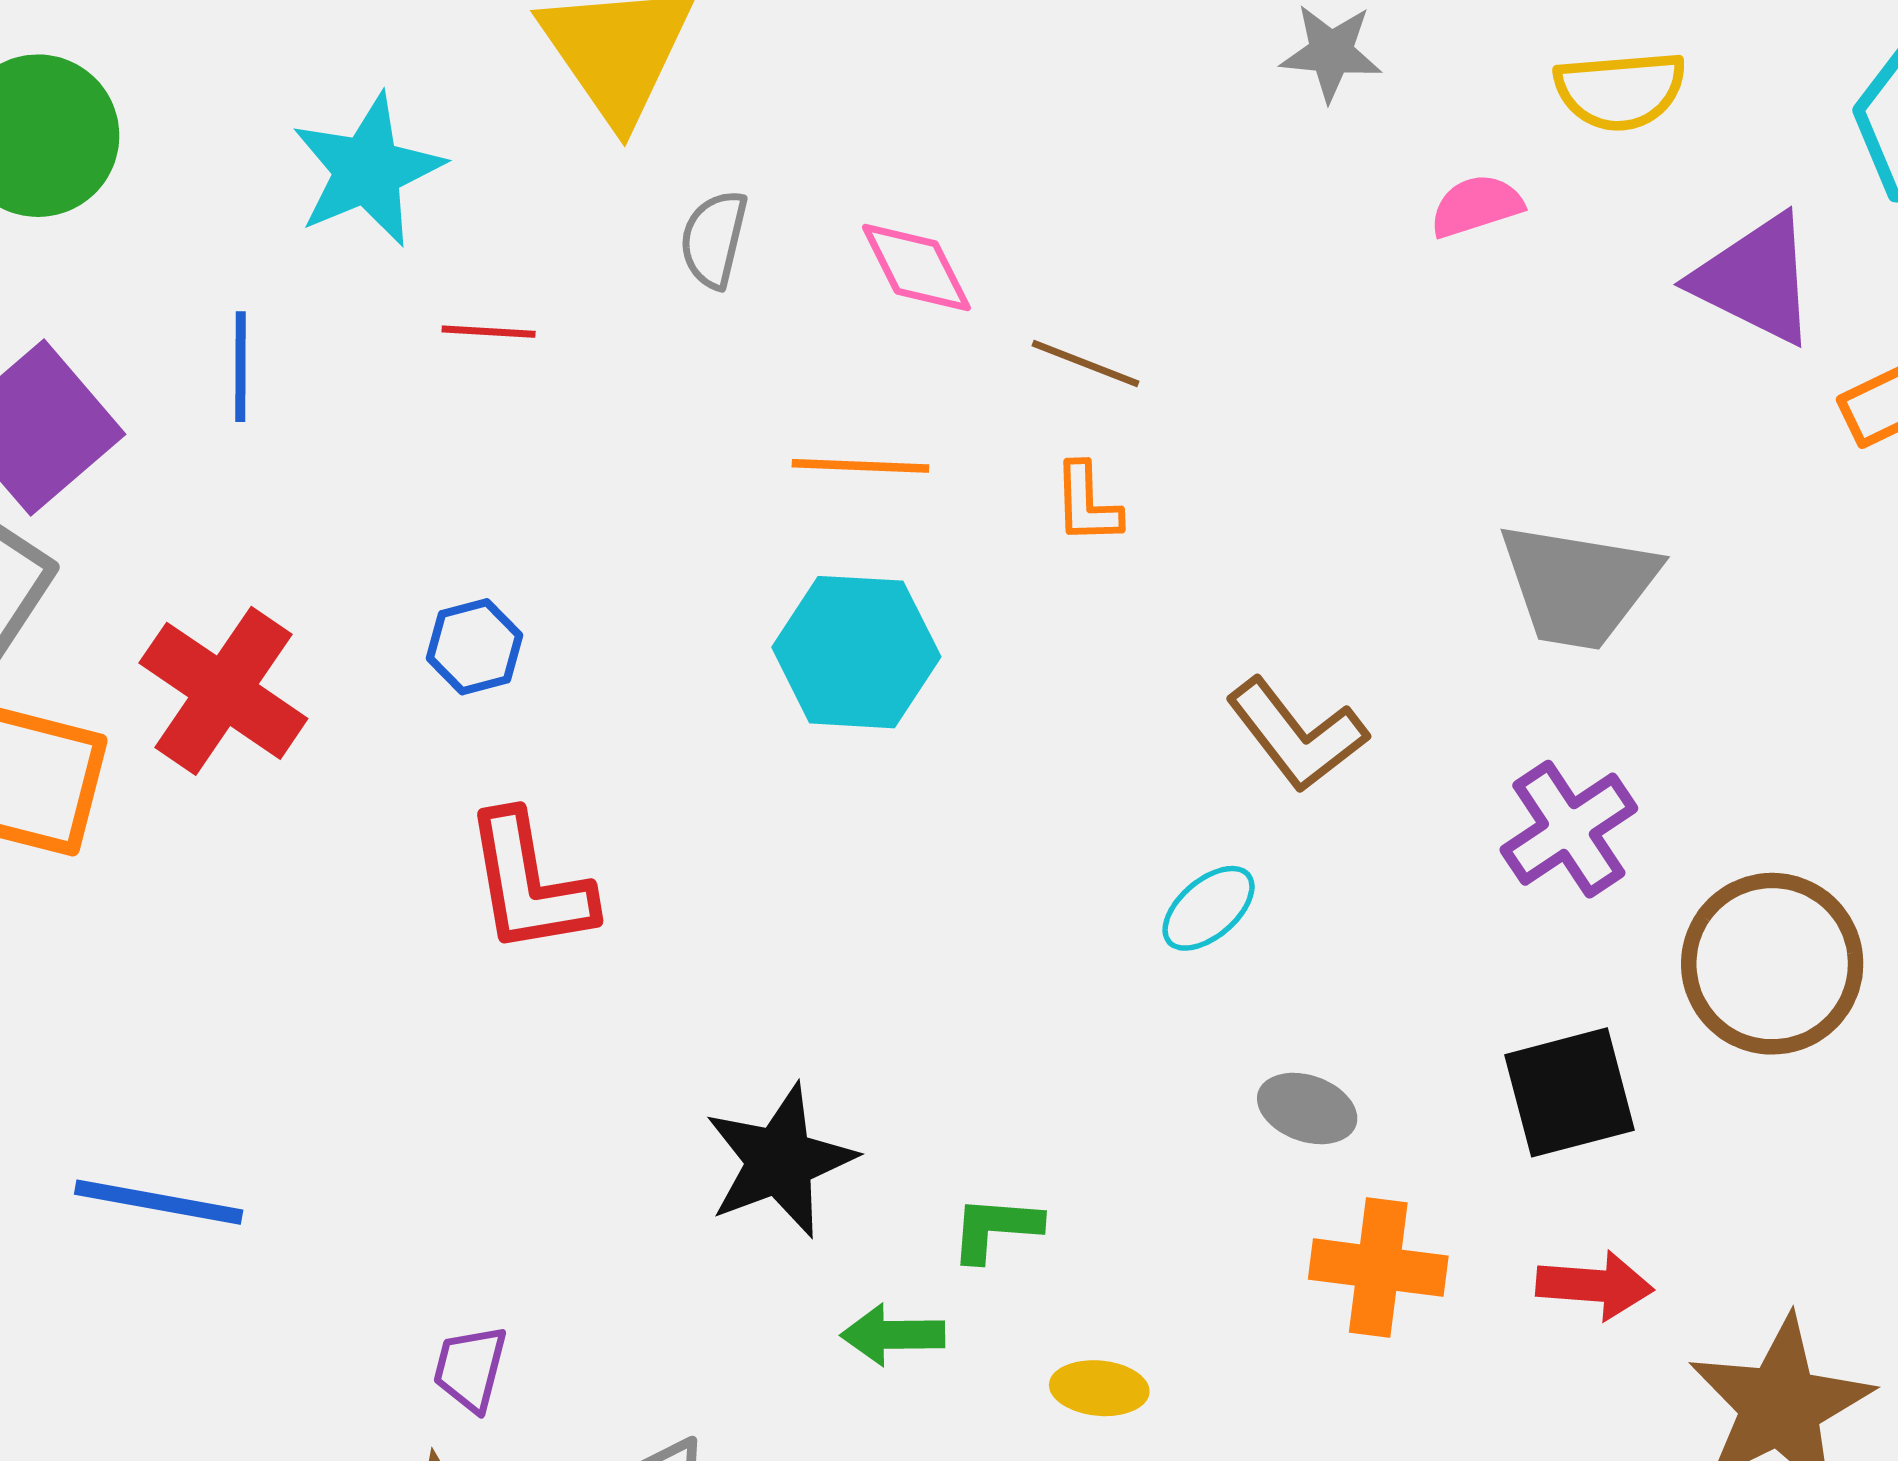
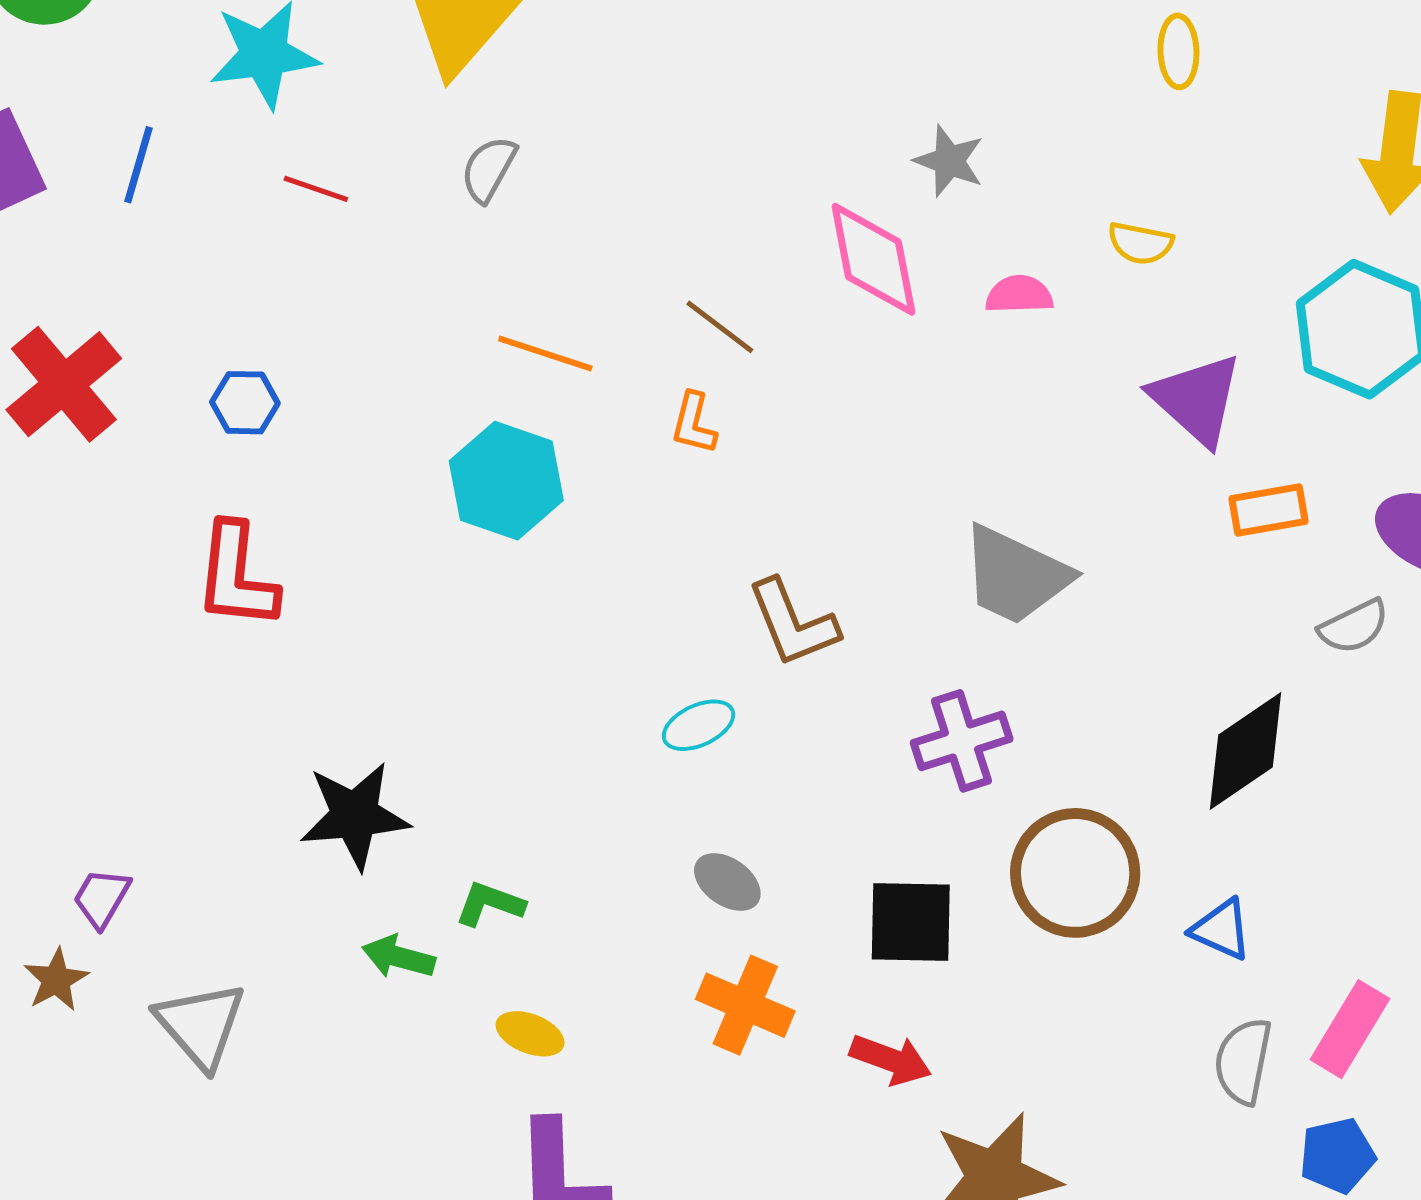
yellow semicircle: (1620, 90) -> (1140, 243), size x0.7
pink diamond: (916, 268) -> (873, 259), moved, size x1.4

